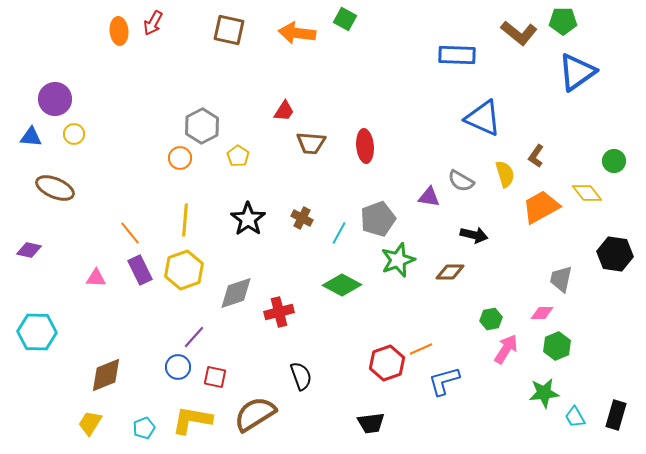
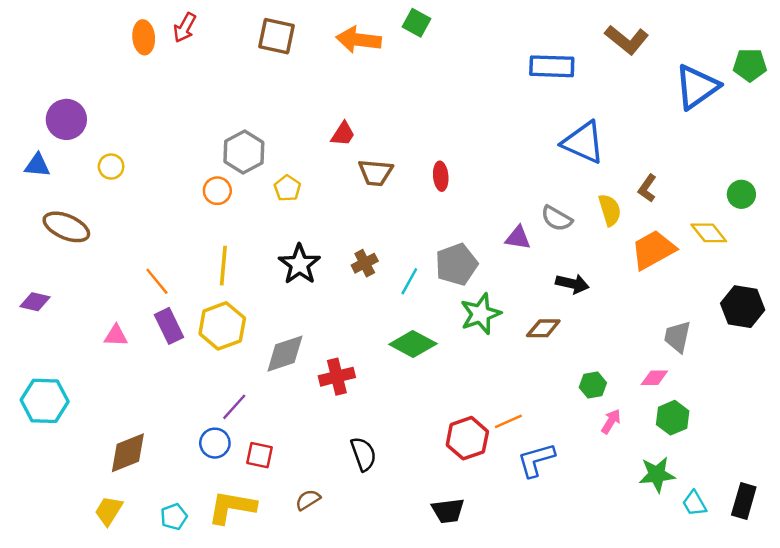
green pentagon: (563, 21) -> (750, 65), moved
yellow circle: (74, 134) -> (111, 167), moved
red ellipse: (365, 146) -> (441, 176), size x0.7
brown cross: (302, 218) -> (365, 263), turned 35
pink arrow: (506, 349) -> (611, 421), size x0.7
brown semicircle: (255, 414) -> (308, 500), size x0.5

